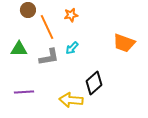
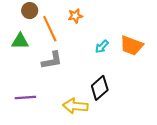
cyan arrow: (72, 48) -> (102, 47), moved
green triangle: (19, 49) -> (20, 41), moved

